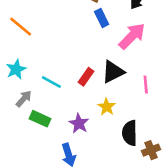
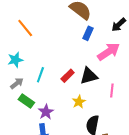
blue rectangle: (102, 18) -> (88, 33), turned 40
cyan line: (51, 82) -> (40, 75), turned 70
purple star: (79, 123) -> (46, 112), moved

